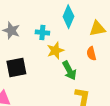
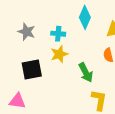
yellow star: (55, 51) -> (59, 54), moved

